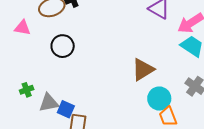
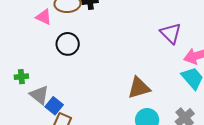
pink triangle: (22, 28) -> (44, 17), moved
gray triangle: (49, 103) -> (39, 95), turned 35

